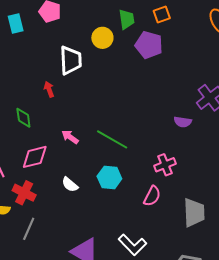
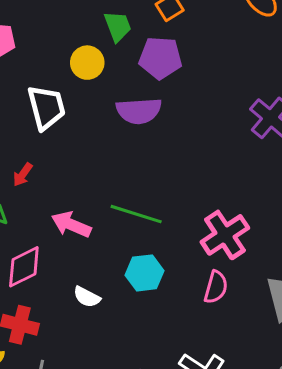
red arrow: (49, 89) -> (23, 175), moved, turned -112
purple semicircle: (183, 122) -> (139, 111), moved, size x1.6
pink arrow: (70, 137) -> (71, 225), size x1.4
pink cross: (165, 165) -> (225, 235), size x1.4

